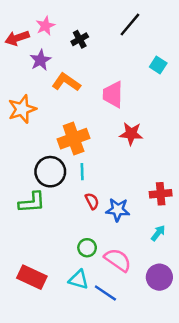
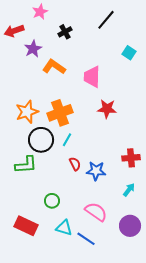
pink star: (45, 26) -> (40, 12), moved
orange star: (22, 109) -> (27, 112), moved
cyan line: (82, 172) -> (67, 140), turned 32
green circle: (87, 248) -> (52, 201), moved

